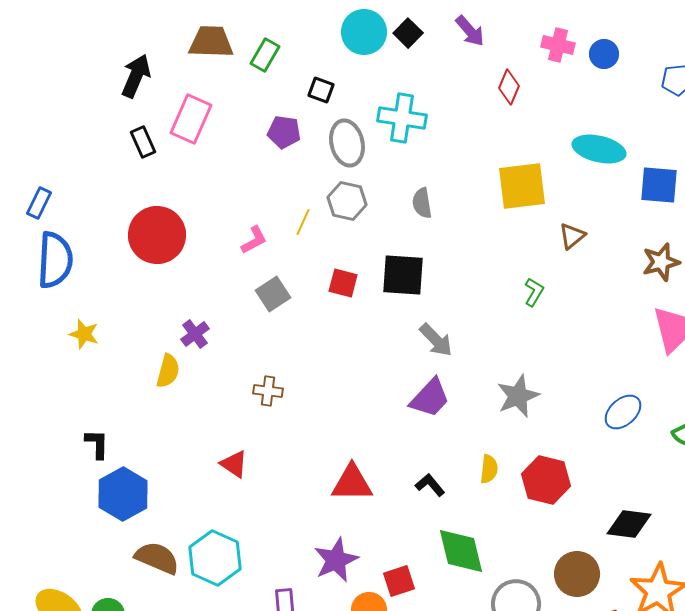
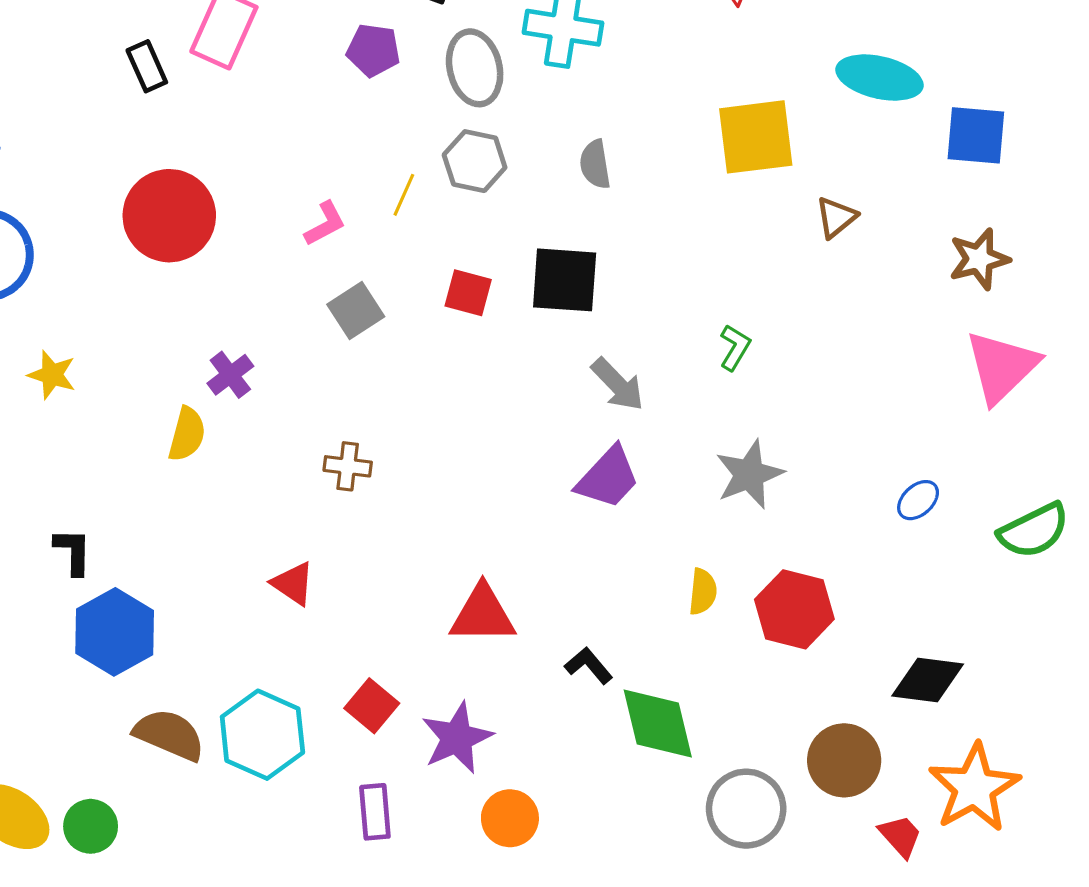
green L-shape: (534, 292) -> (735, 347), moved
blue ellipse: (623, 412) -> (918, 500), size x0.7
black L-shape: (430, 485) -> (589, 666), moved
red square: (399, 581) -> (372, 706), moved, turned -32

